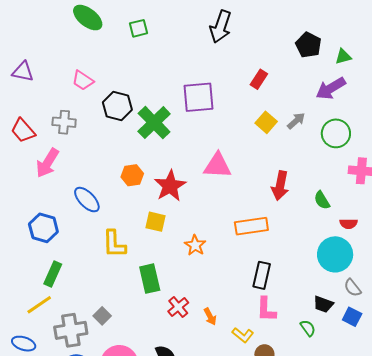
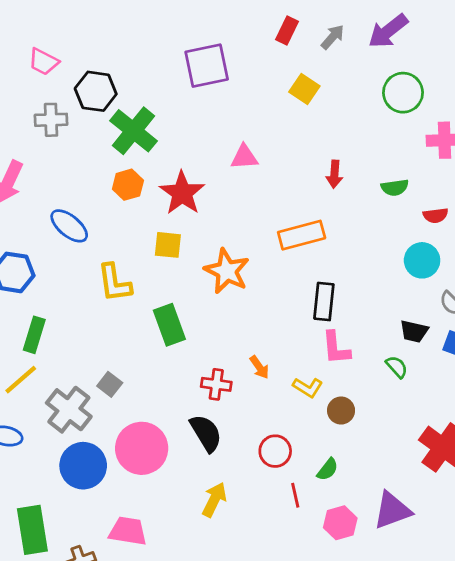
gray arrow: (296, 121) -> (333, 37), moved
gray cross: (64, 122) -> (51, 120), moved
green cross: (154, 123) -> (133, 131), moved
pink triangle: (217, 166) -> (244, 157), size x0.7
red arrow: (280, 186) -> (334, 174), size x0.7
green semicircle: (322, 200) -> (395, 187), turned -60
orange star: (195, 245) -> (227, 271), size x1.5
cyan circle: (335, 254) -> (422, 260), size x0.7
red cross: (178, 307) -> (216, 384), moved, turned -35
gray cross: (71, 330) -> (69, 410), turned -36

